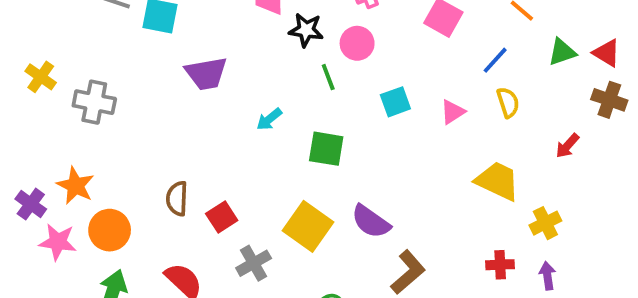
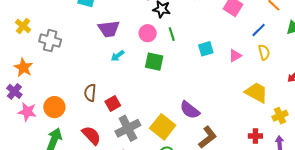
pink circle: (357, 43) -> (148, 33), moved
cyan arrow: (269, 119) -> (118, 56), moved
green square: (326, 149) -> (154, 62), moved
orange star: (76, 186) -> (23, 68), moved
yellow square: (308, 226) -> (163, 127), moved
gray cross: (254, 263) -> (128, 128), size x1.4

